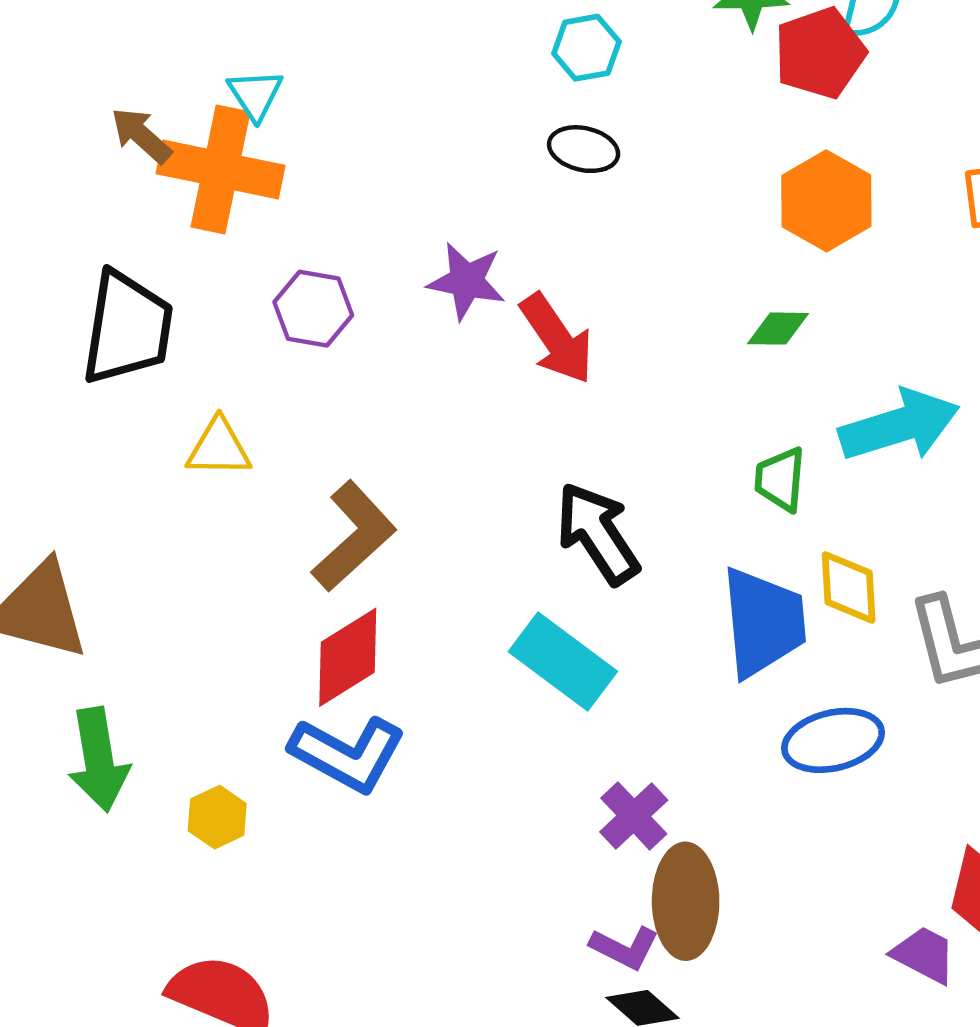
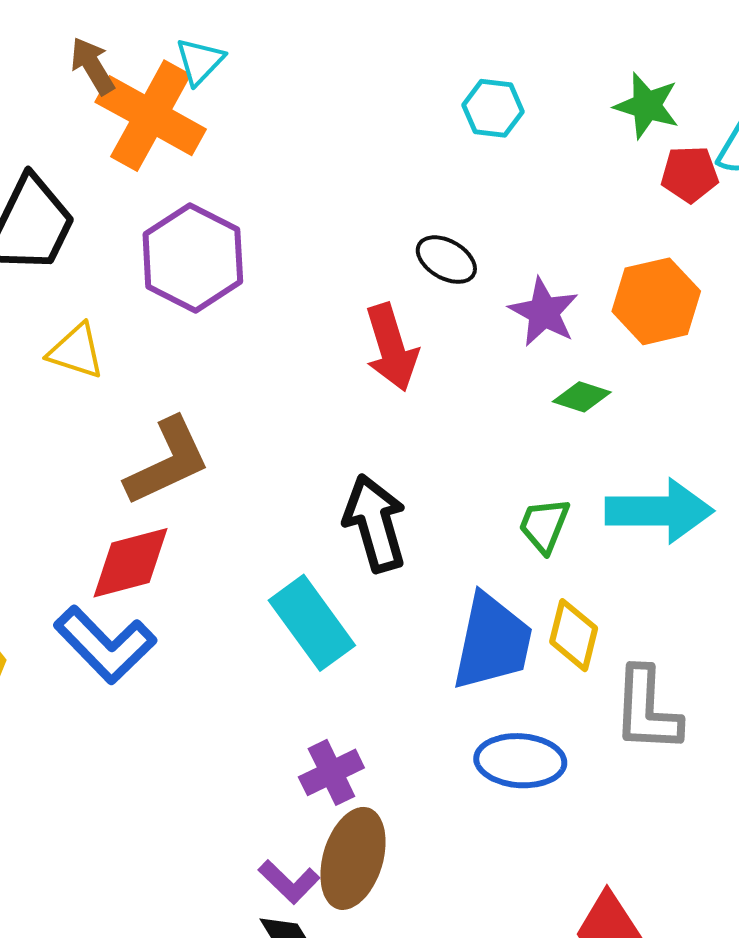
red pentagon: (820, 53) -> (690, 174), size x0.7
black ellipse: (584, 149) -> (446, 260), moved
purple star: (466, 281) -> (544, 312), moved
purple hexagon: (313, 309) -> (193, 258), size x1.5

